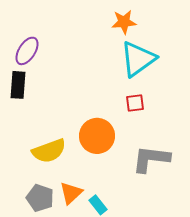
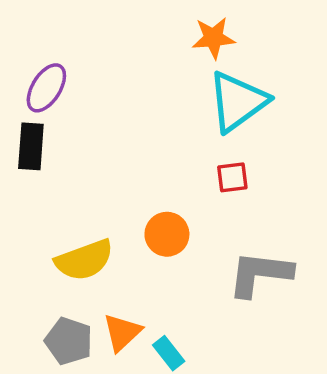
orange circle: (97, 136) -> (167, 234), size x0.7

